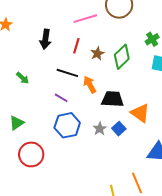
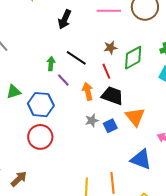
red line: (76, 46) -> (106, 71), moved, turned -56
green arrow: (23, 78) -> (51, 64), moved, turned -144
orange arrow: (90, 85) -> (88, 91), moved
blue hexagon: (67, 125) -> (41, 105), moved
red circle: (31, 154) -> (40, 137), moved

